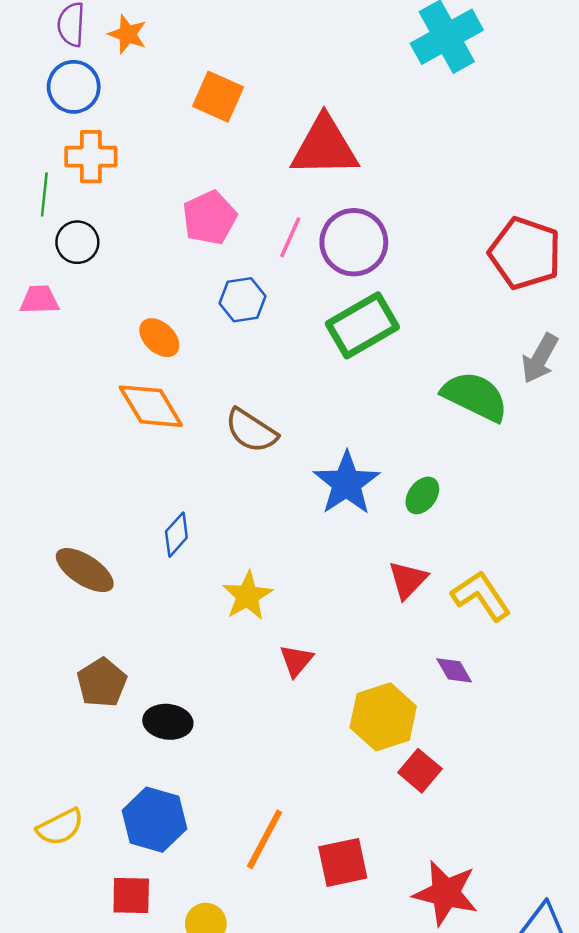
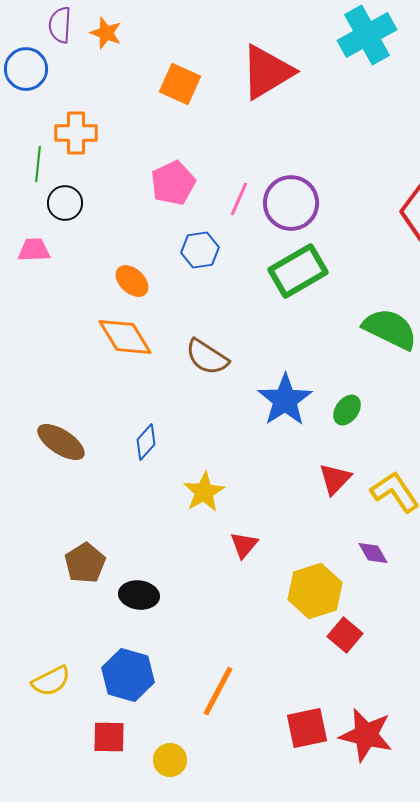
blue circle: (74, 87) -> (26, 69), moved
red triangle: (324, 147) -> (267, 72), moved, turned -30
brown ellipse: (85, 570) -> (61, 442), moved
red square: (343, 862) -> (307, 728), moved

